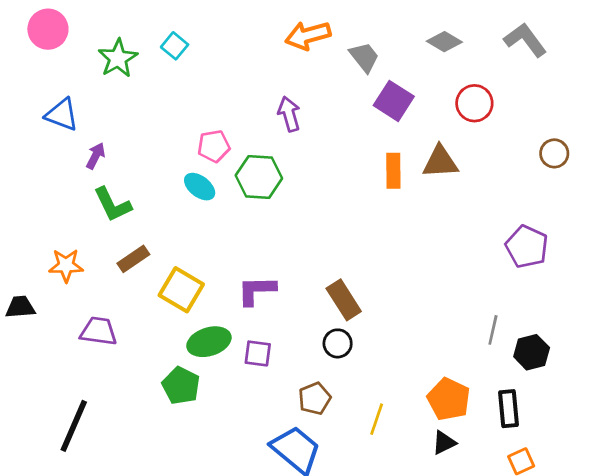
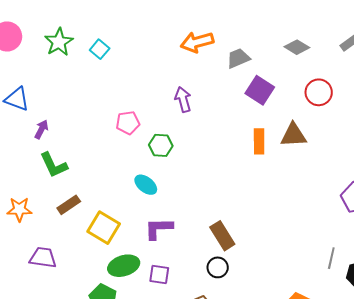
gray trapezoid: (364, 57) -> (238, 58), turned -75
green star: (118, 58) -> (59, 42), moved
green hexagon: (259, 177) -> (161, 145), size x0.7
cyan ellipse: (200, 187) -> (146, 185), moved

